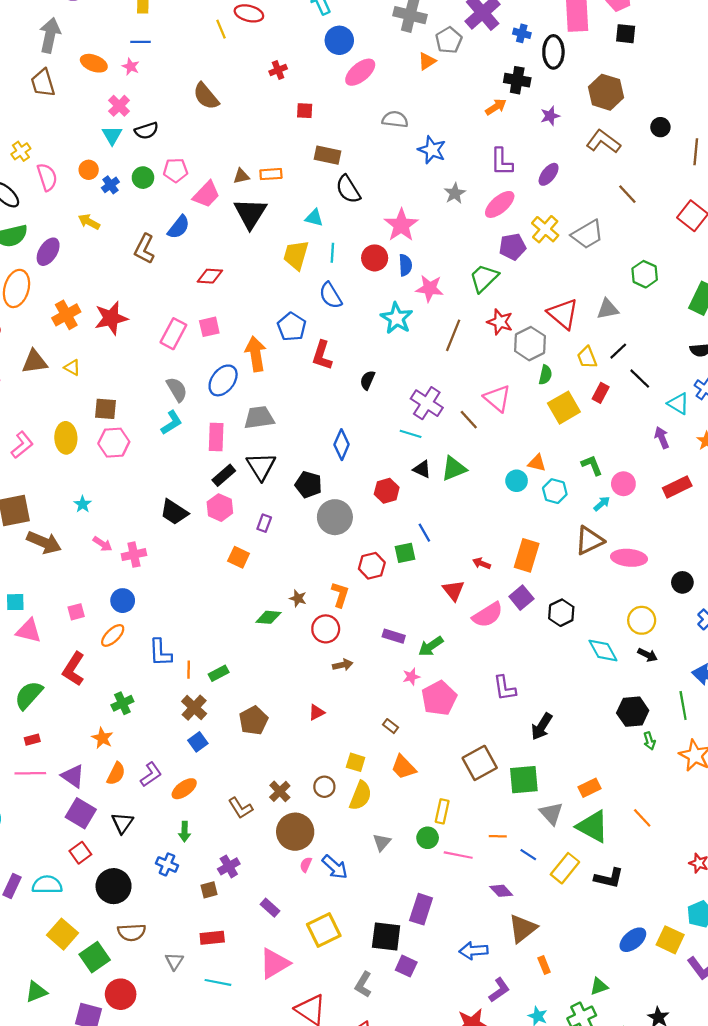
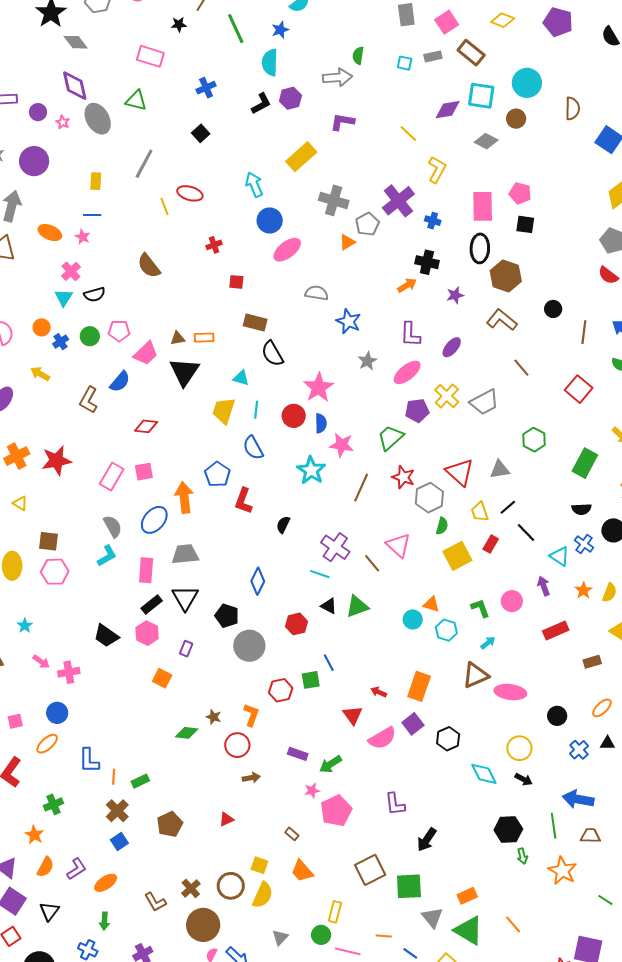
black ellipse: (553, 52) -> (480, 248), moved
pink circle: (623, 484) -> (512, 601), moved
brown circle: (324, 787) -> (231, 886), size x1.4

